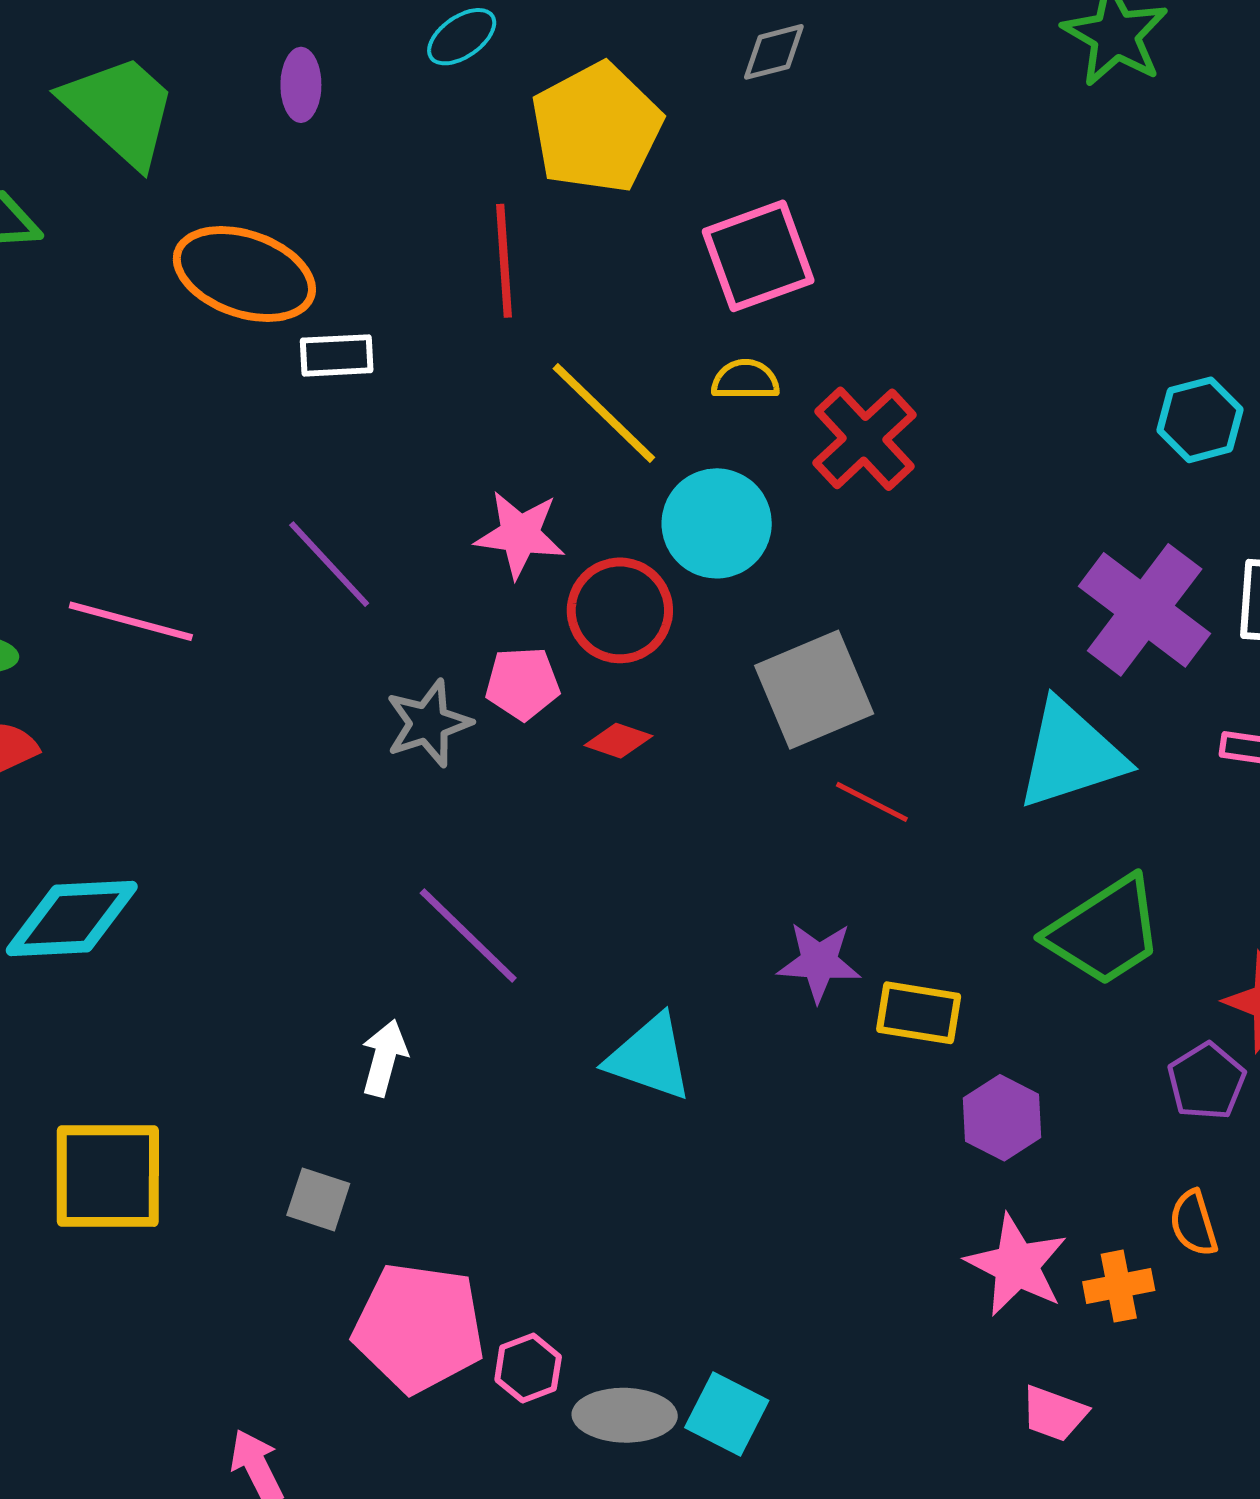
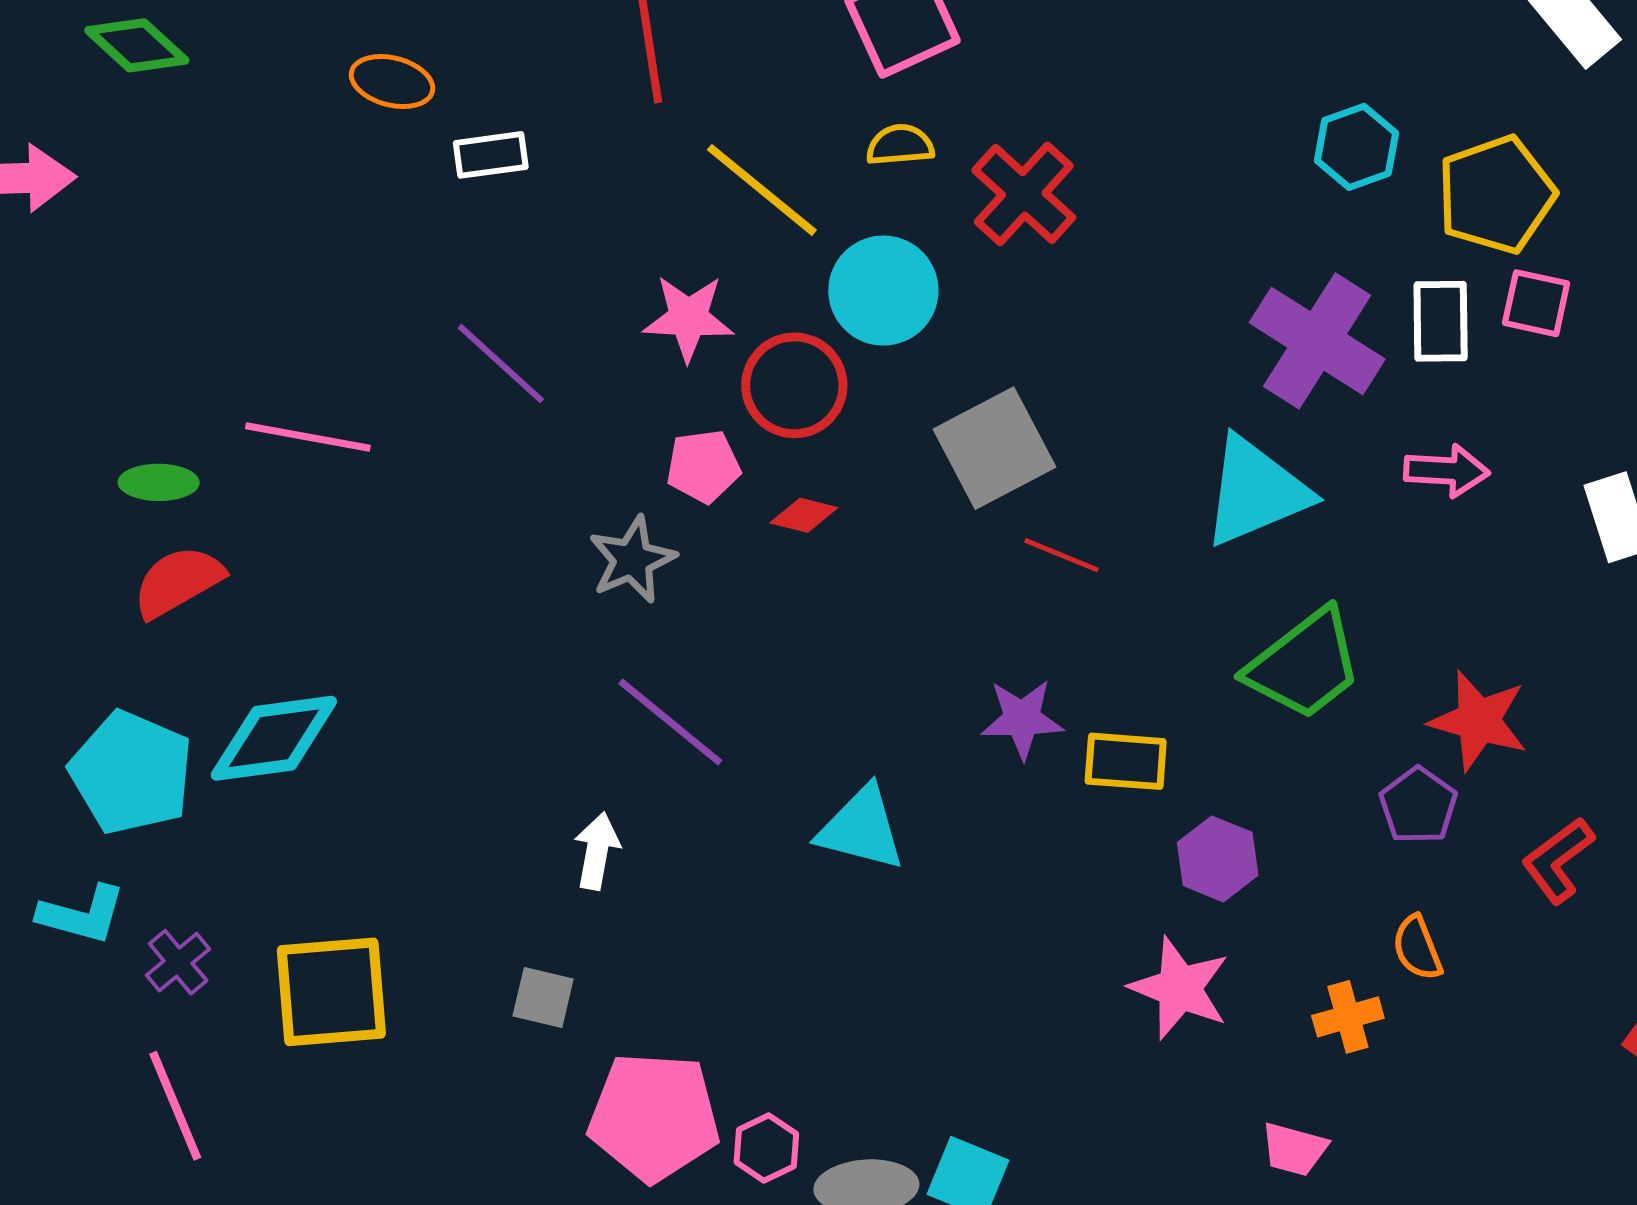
orange ellipse: (244, 274) -> (392, 82), size x0.6
gray star: (428, 723) -> (632, 560), moved
pink star: (1017, 1265) -> (1180, 988), moved

